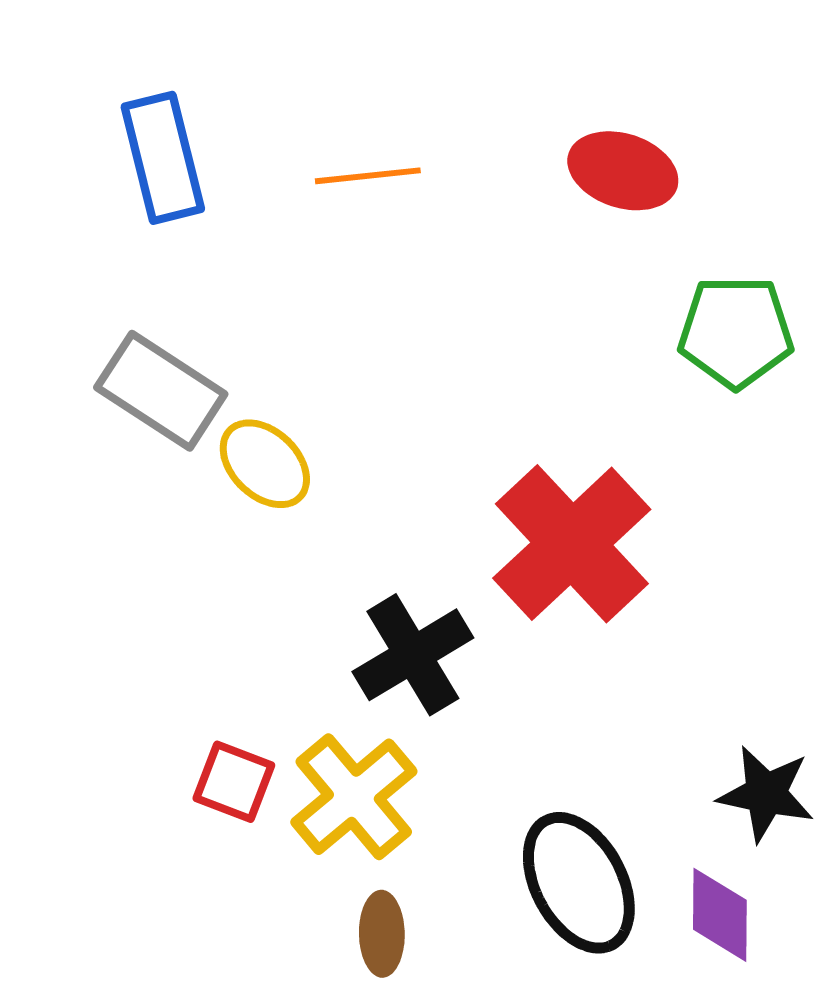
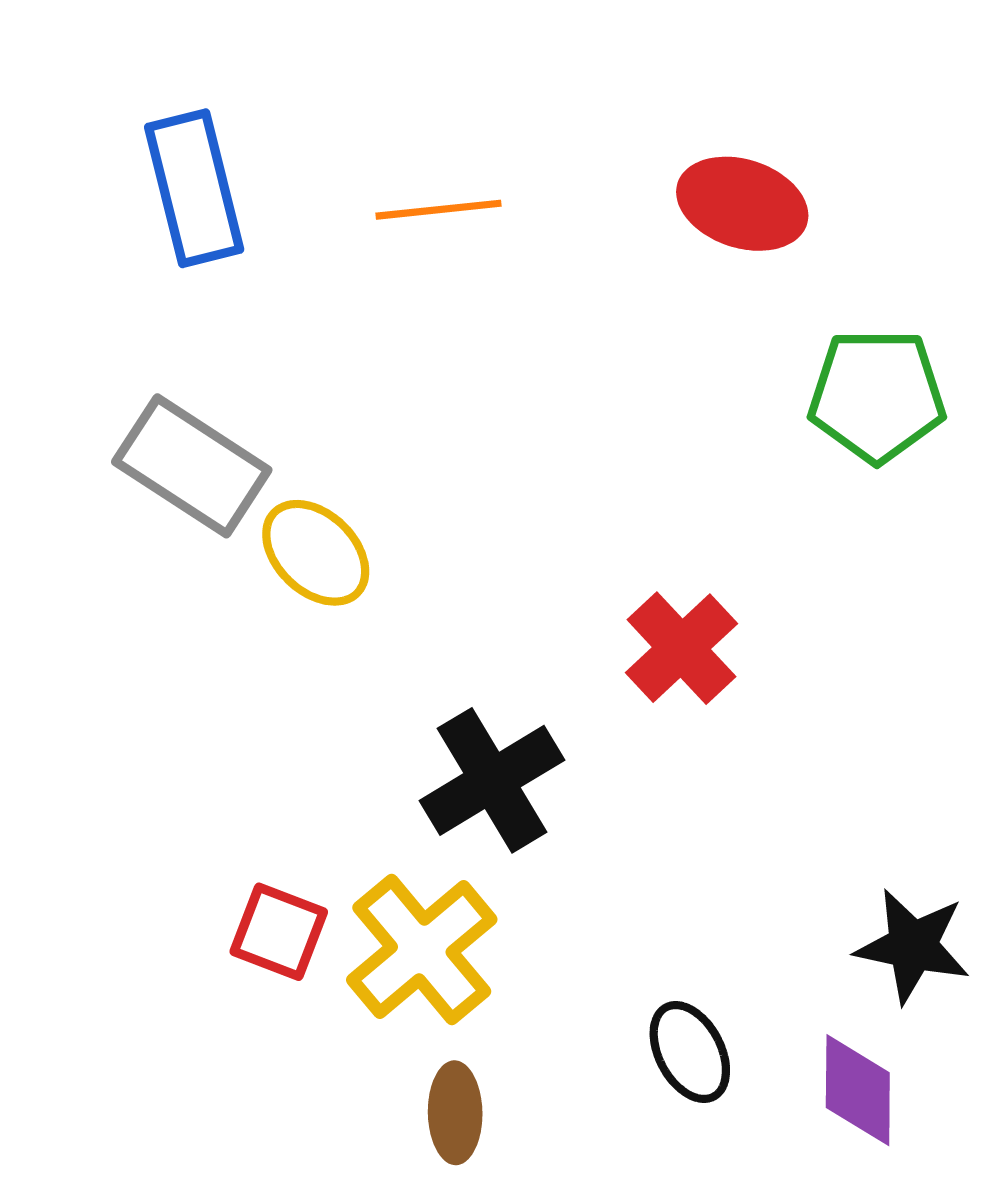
red cross: (572, 544) -> (681, 648), size x0.6
black ellipse: (579, 883) -> (690, 1052), size x0.6

